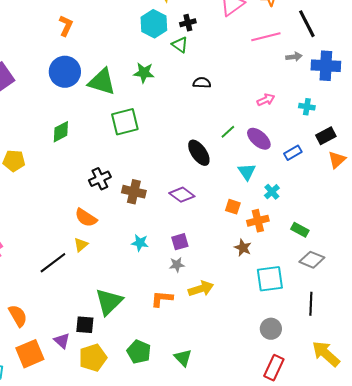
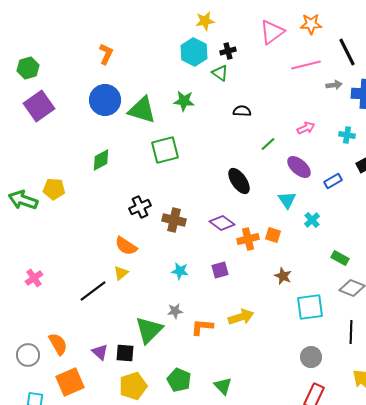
green line: (228, 132) -> (268, 144), moved
orange cross: (258, 221) -> (248, 239), moved
gray star: (177, 265) -> (175, 311), moved
purple triangle: (62, 341) -> (100, 352), moved

